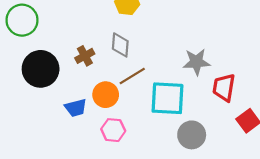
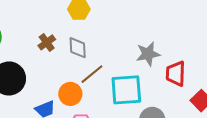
brown cross: (85, 56) -> (47, 42), moved

